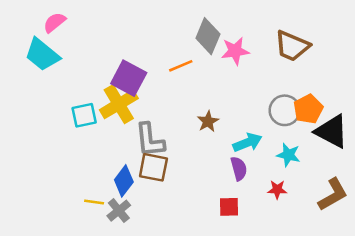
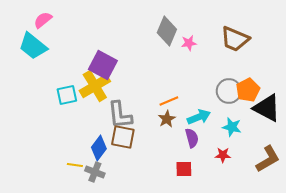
pink star: (235, 51) -> (189, 43), size x0.7
orange line: (181, 66) -> (169, 101), moved
brown star: (208, 121) -> (167, 119), moved
gray cross: (119, 211) -> (95, 172), turned -30

